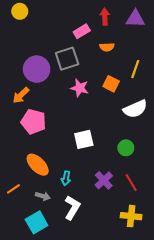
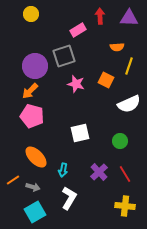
yellow circle: (20, 11) -> (31, 14), moved
orange semicircle: (107, 47) -> (117, 47), moved
orange arrow: (21, 95) -> (30, 91), moved
gray arrow: (43, 196) -> (33, 187), moved

